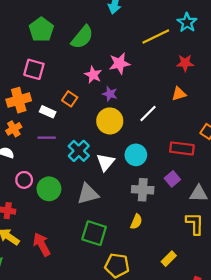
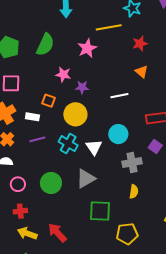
yellow line: (156, 37) -> (109, 27), turned 30
pink star: (119, 63) -> (87, 48), moved
orange triangle: (179, 94) -> (142, 72), turned -48
white line: (148, 114) -> (119, 96), turned 48
yellow circle: (110, 121) -> (75, 114), moved
pink circle: (24, 180) -> (18, 184), moved

